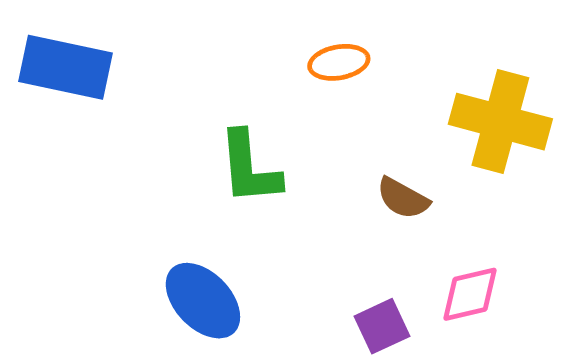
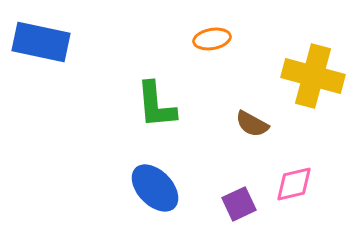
blue ellipse: (203, 301) -> (155, 188), moved

